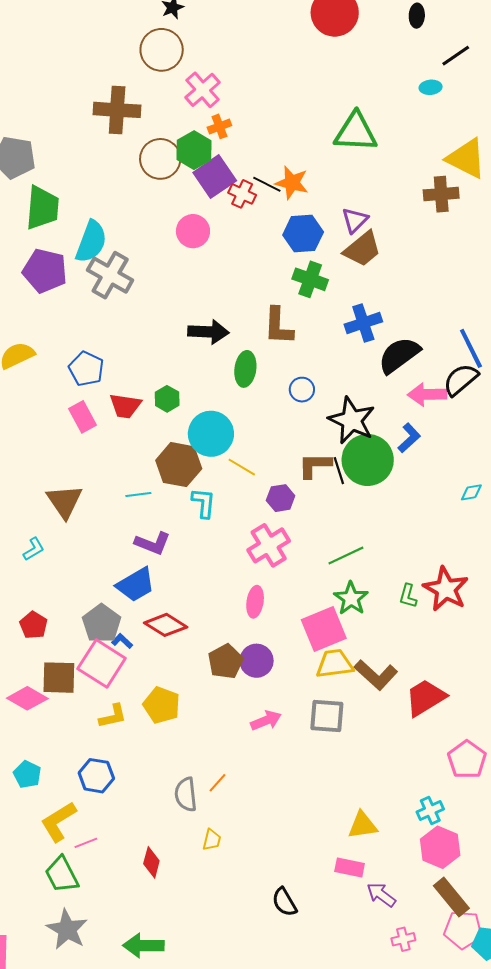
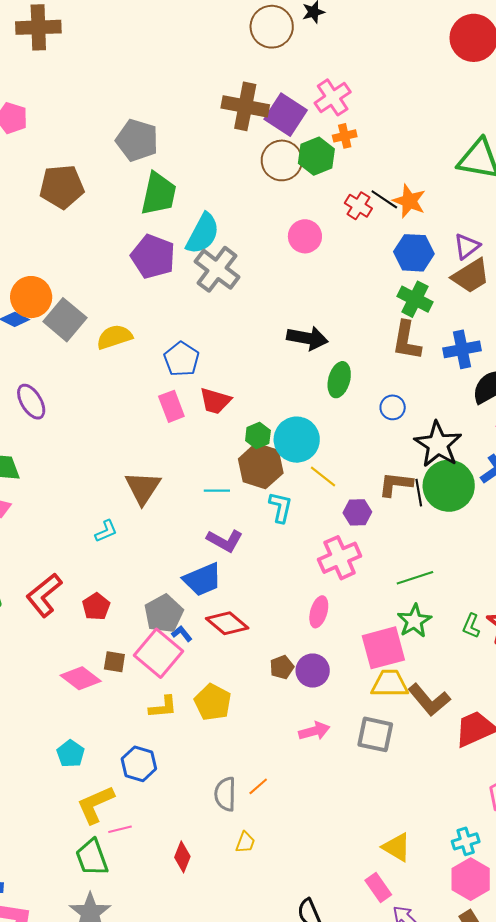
brown circle: (162, 50) -> (272, 27), moved
purple square: (215, 177) -> (286, 115), moved, turned -30
brown L-shape: (278, 326) -> (407, 341), moved
green hexagon: (167, 399) -> (258, 435), moved
brown pentagon: (226, 661) -> (282, 667), size x0.7
brown square: (59, 678) -> (114, 662), size x0.6
yellow triangle: (363, 825) -> (397, 847), turned 32
pink rectangle: (350, 868) -> (378, 888), turned 36

